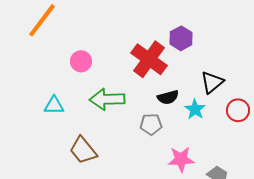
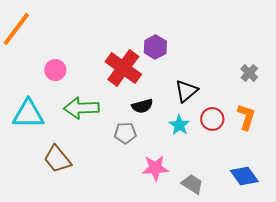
cyan triangle: (54, 105) -> (28, 114), size x1.6
cyan star: (195, 109) -> (179, 125), moved

